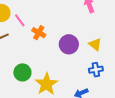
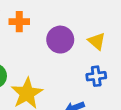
orange cross: (39, 33) -> (19, 22), turned -32

